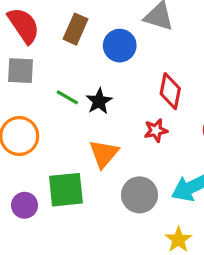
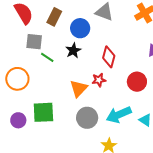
gray square: (20, 71) -> (34, 42), moved
black star: (99, 101) -> (73, 51), moved
orange triangle: (104, 154) -> (79, 88), moved

